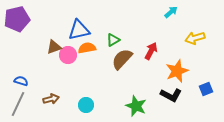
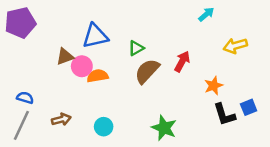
orange semicircle: (87, 48) -> (98, 76), moved
orange star: (177, 71) -> (214, 86), size x0.7
black L-shape: (171, 95) -> (224, 115), moved, turned 45

